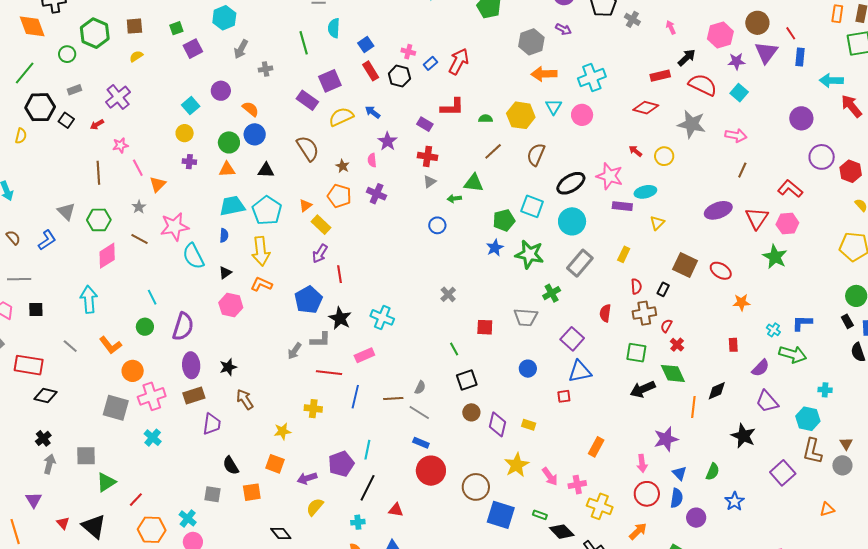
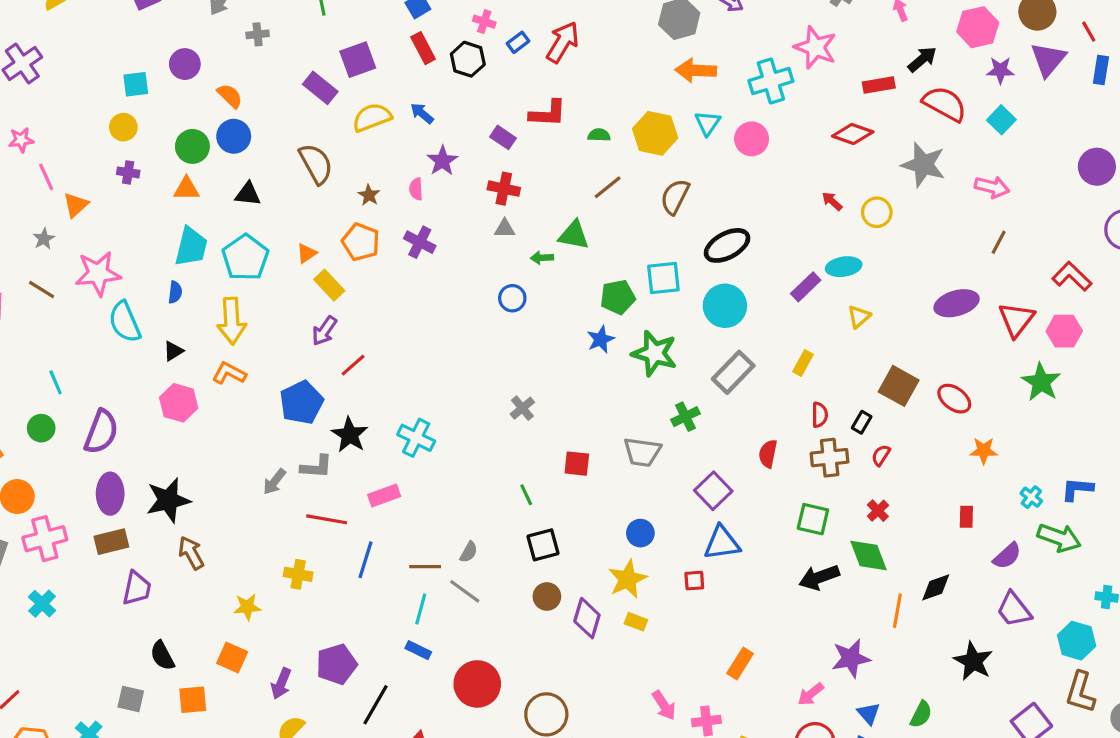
cyan square: (191, 106) -> (136, 84), turned 30
pink star: (610, 176) -> (815, 47), moved
gray triangle: (430, 182) -> (505, 229), turned 32
cyan trapezoid: (232, 206) -> (191, 247), turned 112
cyan square: (532, 206) -> (663, 278), turned -30
purple rectangle: (622, 206) -> (806, 287), turned -54
red line: (339, 274) -> (353, 365), turned 54
red semicircle: (666, 326) -> (881, 455), moved
black star: (228, 367) -> (168, 500), size x1.6
blue rectangle: (421, 443) -> (418, 650), moved
cyan line: (367, 450) -> (421, 609), moved
pink arrow: (642, 463) -> (811, 694), turned 54
yellow star: (517, 465) -> (628, 579), moved
purple arrow: (307, 478) -> (281, 684), turned -54

